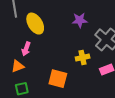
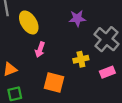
pink arrow: (26, 49) -> (40, 50), moved

